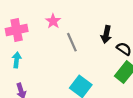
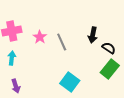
pink star: (53, 21) -> (40, 37), moved

